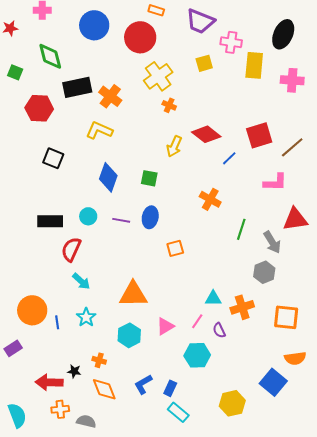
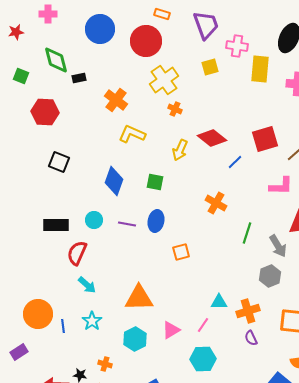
purple trapezoid: (200, 21) -> (206, 25), turned -132
black rectangle: (77, 87) -> (79, 78), moved, size x0.5
yellow L-shape: (99, 130) -> (132, 134), moved
purple semicircle: (219, 330) -> (251, 338), moved

